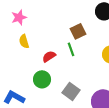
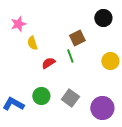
yellow semicircle: (24, 41) -> (32, 43), moved
green circle: (42, 79) -> (41, 96), moved

